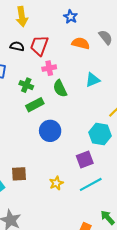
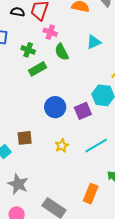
pink cross: (49, 68) -> (50, 32), turned 32
blue circle: (50, 131) -> (55, 107), moved
purple square: (85, 160) -> (83, 111), moved

